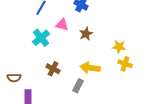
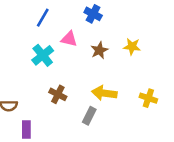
yellow star: (119, 47) -> (132, 47), moved
yellow cross: (125, 64) -> (148, 98), moved

